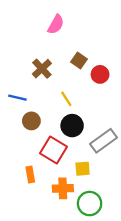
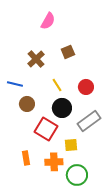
brown square: (79, 60) -> (68, 52), turned 32
red circle: (100, 74) -> (86, 87), moved
orange rectangle: (30, 174) -> (26, 158), moved

